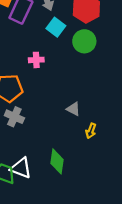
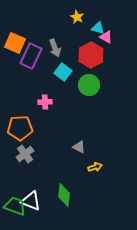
gray cross: (14, 117) -> (25, 154), turned 30
yellow arrow: (91, 131) -> (95, 167), turned -128

